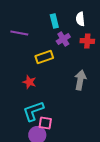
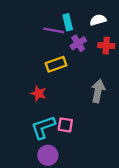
white semicircle: (80, 19) -> (98, 20), turned 80
purple line: (19, 33) -> (54, 30), moved
pink square: (45, 123) -> (65, 125), moved

